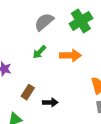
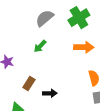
orange arrow: (70, 55) -> (84, 47), moved

